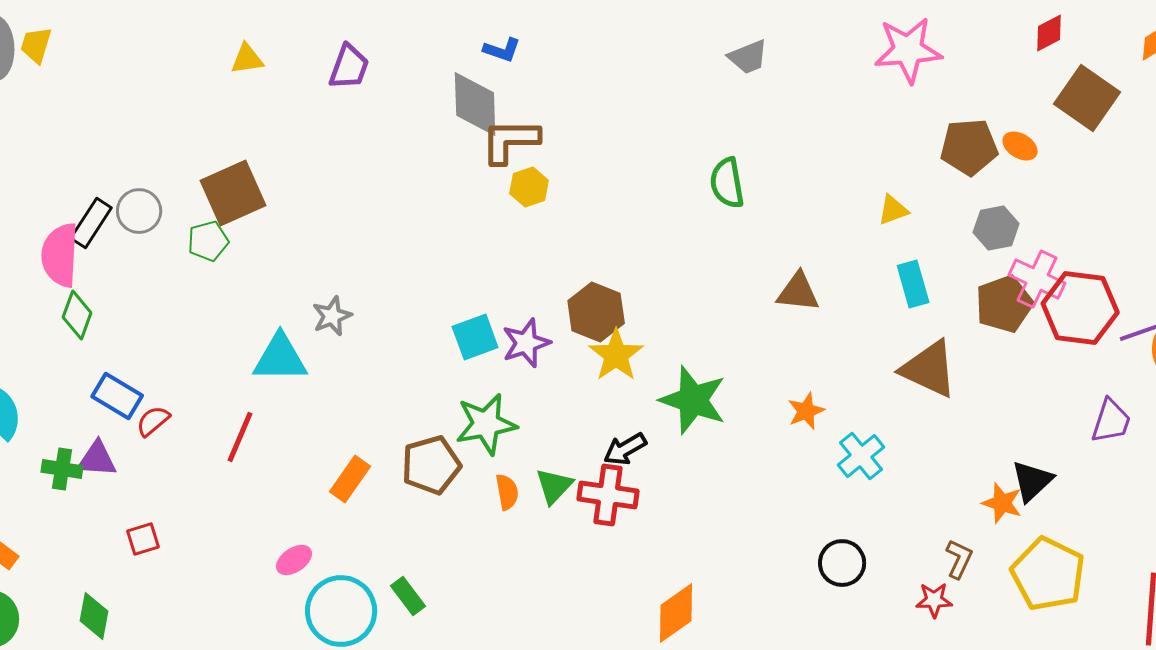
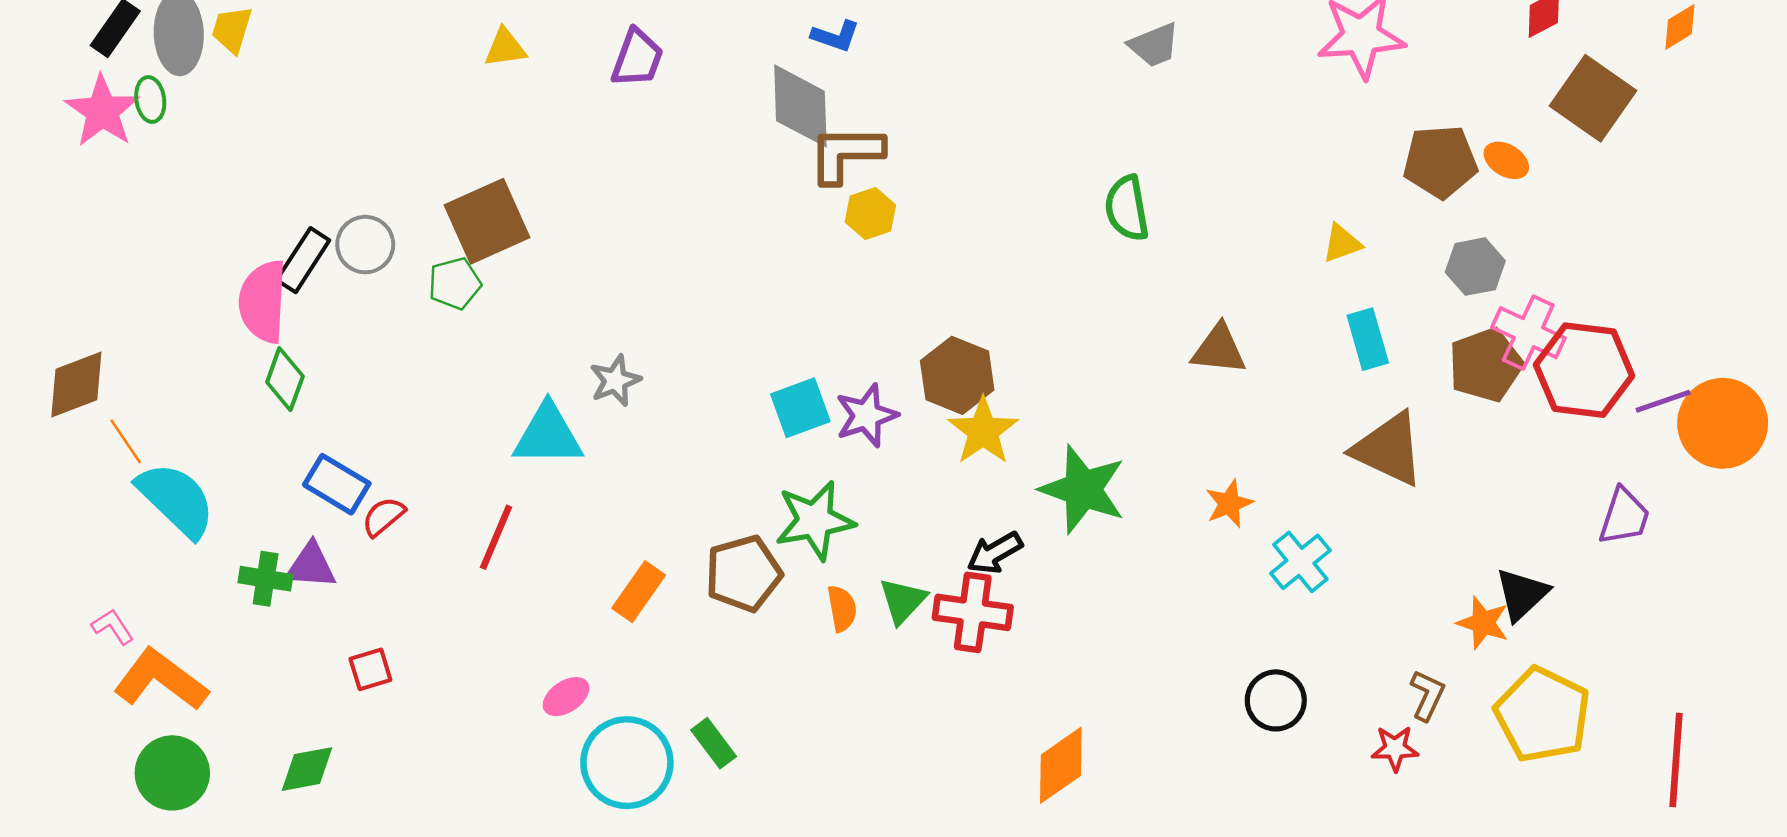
green diamond: (94, 616) -> (307, 769), turned 69

